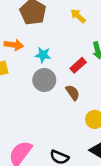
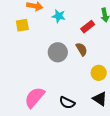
gray circle: (44, 80) -> (58, 52), moved

